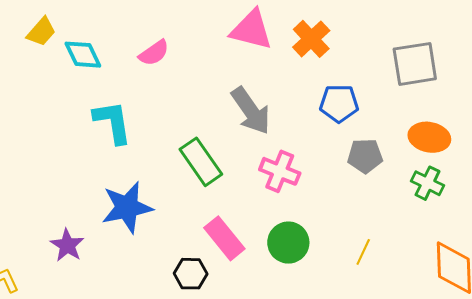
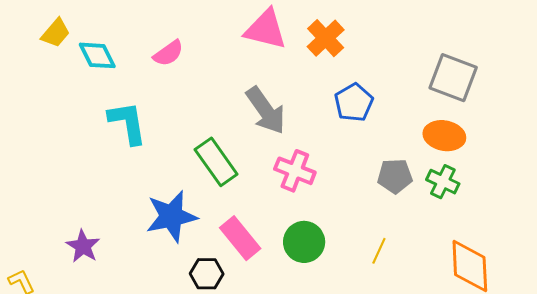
gray square: (415, 64) -> (453, 78), moved, turned 30
blue pentagon: (339, 103) -> (354, 103), turned -30
gray pentagon: (365, 156) -> (395, 176), moved
blue star: (127, 207) -> (171, 216), moved

